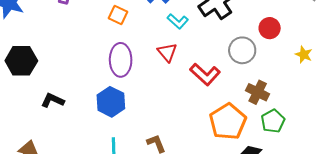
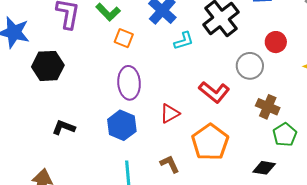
cyan L-shape: (178, 21) -> (184, 41), turned -55
red triangle: (167, 52) -> (170, 113), moved, turned 45
black hexagon: (21, 61) -> (48, 66), moved
orange pentagon: (228, 122) -> (210, 142), moved

